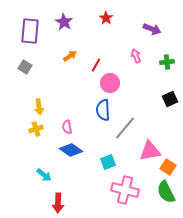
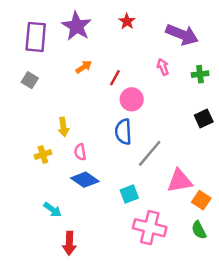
purple star: (64, 22) -> (77, 26), size x1.4
purple arrow: (152, 29) -> (182, 35), size x1.5
yellow arrow: (39, 107) -> (63, 127), moved
green semicircle: (166, 192) -> (199, 230), size x0.7

